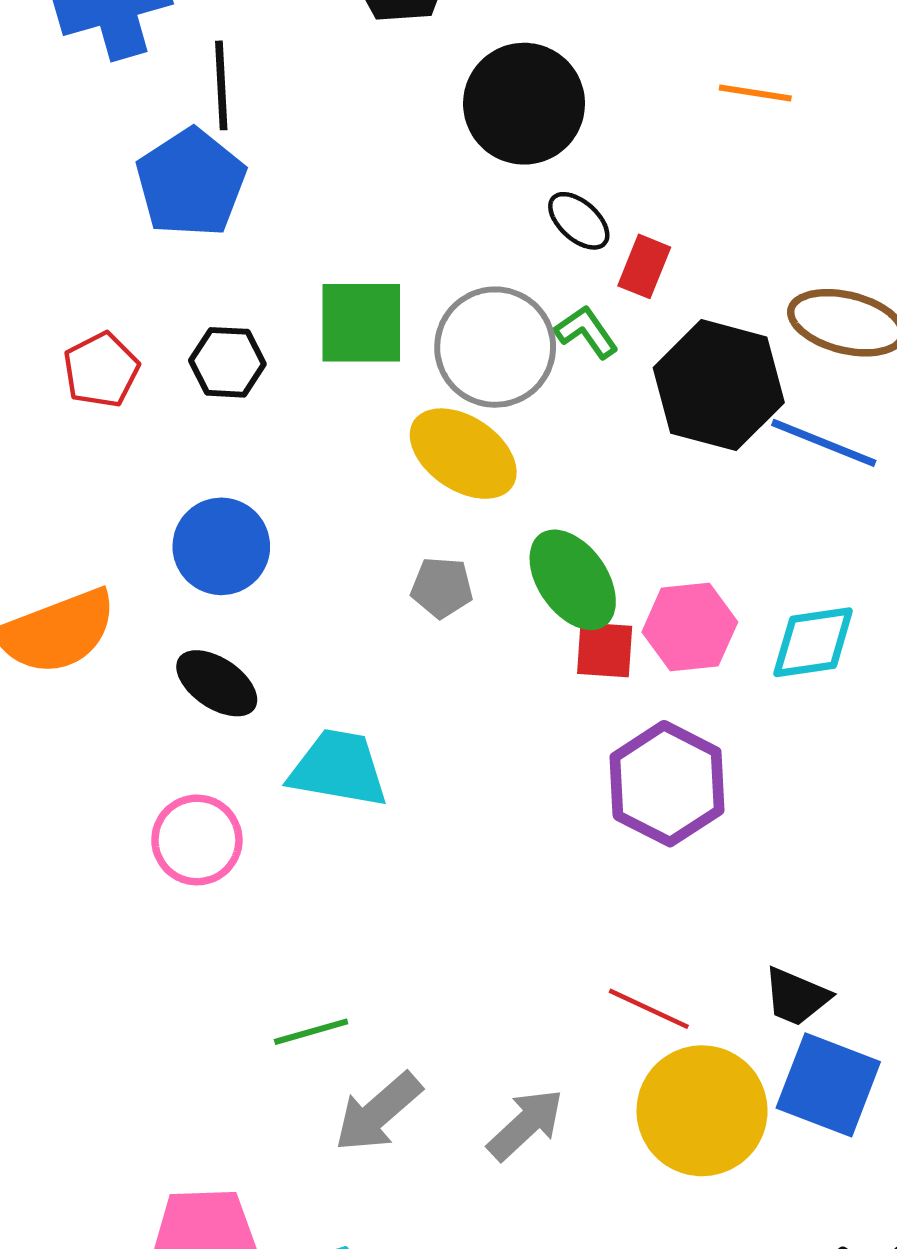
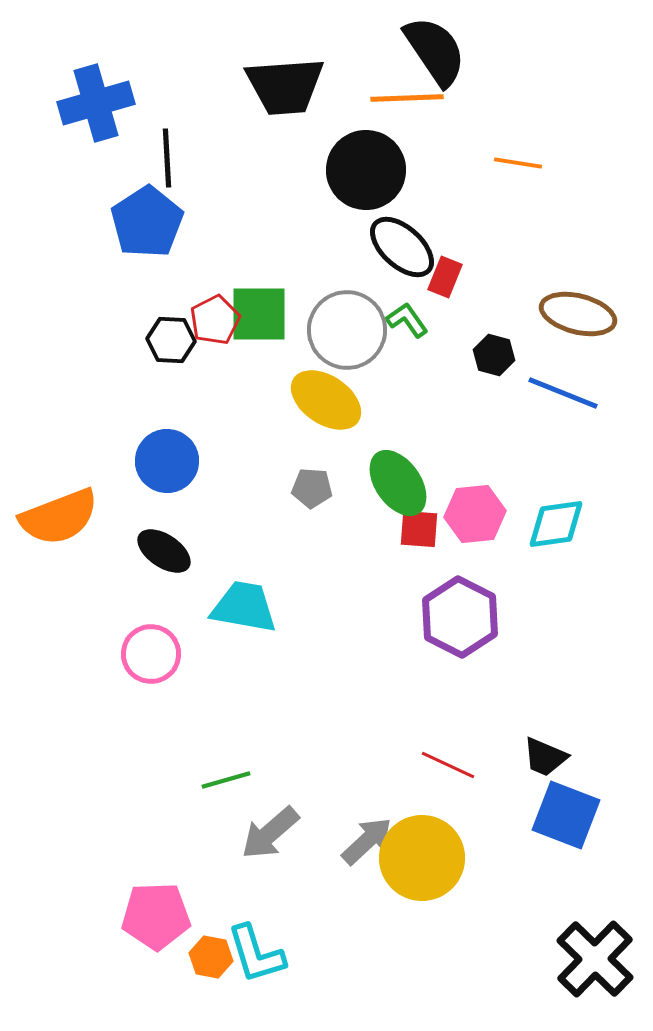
black ellipse: (579, 221) -> (402, 247), size x1.6
red pentagon: (101, 370) -> (215, 320), moved
black hexagon: (719, 385) -> (494, 355), size x0.5
yellow circle: (702, 1111) -> (422, 858), moved

